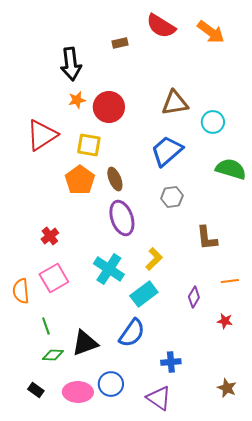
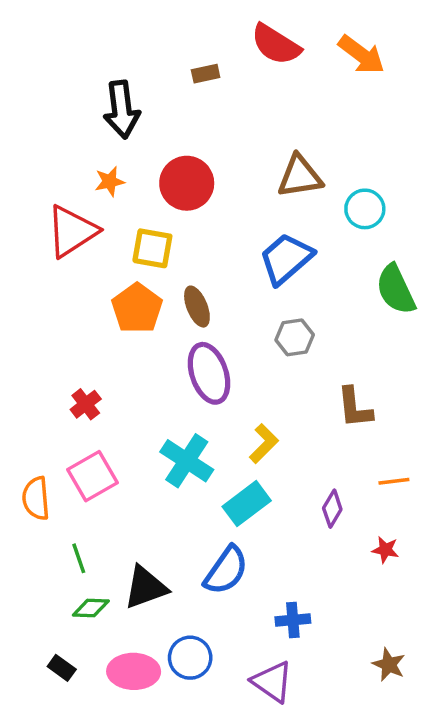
orange star: (77, 100) -> (110, 182), moved
green semicircle: (231, 169) -> (396, 289), turned -132

